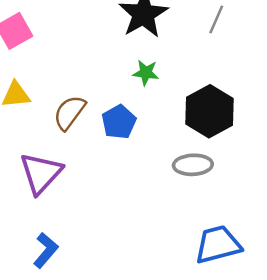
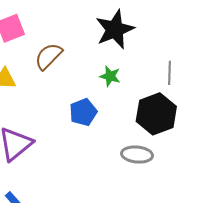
gray line: (216, 19) -> (170, 73), moved, turned -30
brown semicircle: (70, 113) -> (48, 56), moved

